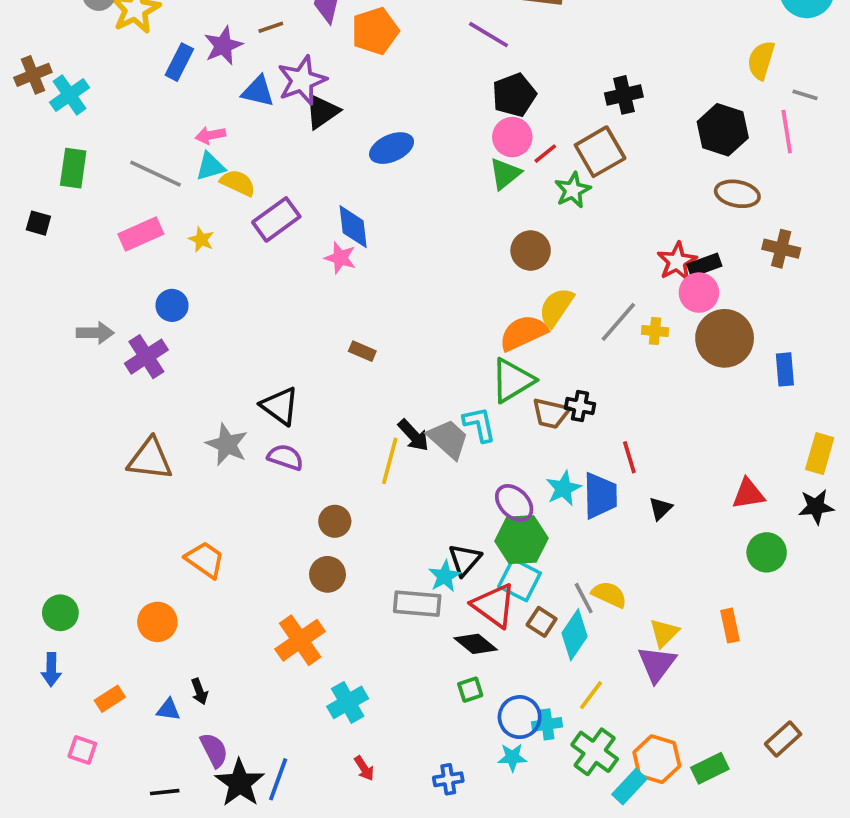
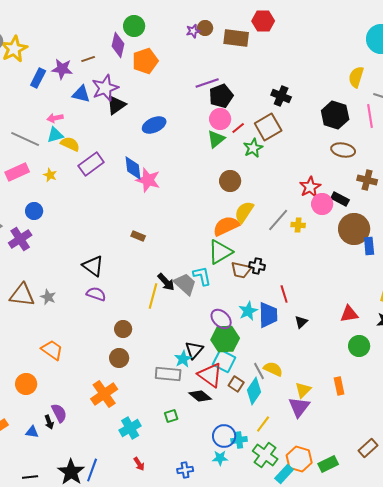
purple line: (489, 35) -> (207, 83), moved, turned -50
purple star: (223, 46) -> (62, 69), turned 30
black cross: (624, 95) -> (281, 96), turned 36
pink star: (340, 258) -> (148, 180), moved, size x1.4
black rectangle: (704, 265) -> (340, 199), moved, turned 48
brown circle: (725, 338) -> (354, 229), moved
gray star: (227, 444) -> (48, 297), moved, size x0.7
green square: (470, 690) -> (171, 416), moved
purple semicircle: (214, 750) -> (59, 413), moved

